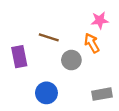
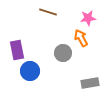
brown line: (49, 37) -> (48, 12), moved
blue circle: (46, 93) -> (30, 71), moved

